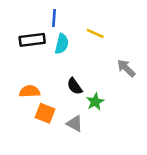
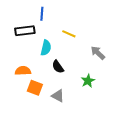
yellow line: (95, 33) -> (69, 34), moved
cyan semicircle: (62, 44) -> (46, 48), moved
green star: (95, 102) -> (88, 81), moved

